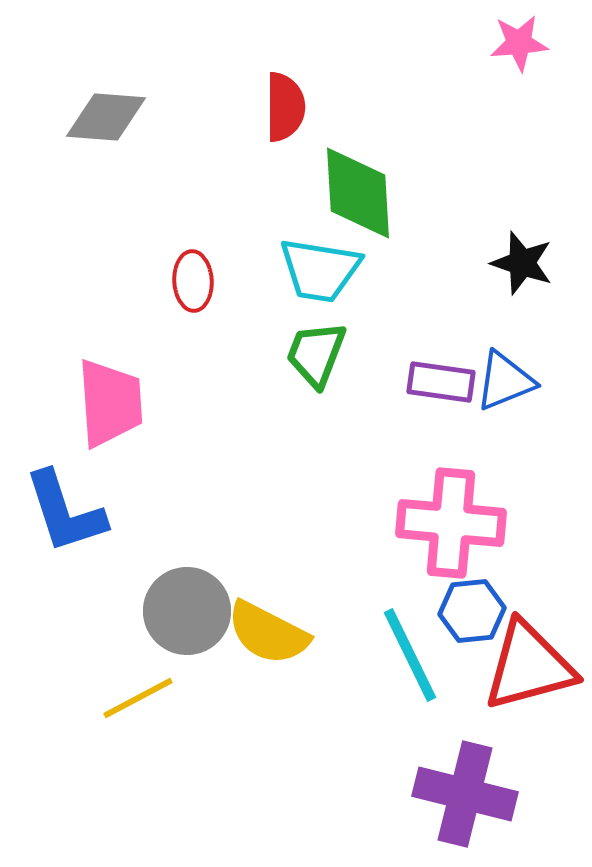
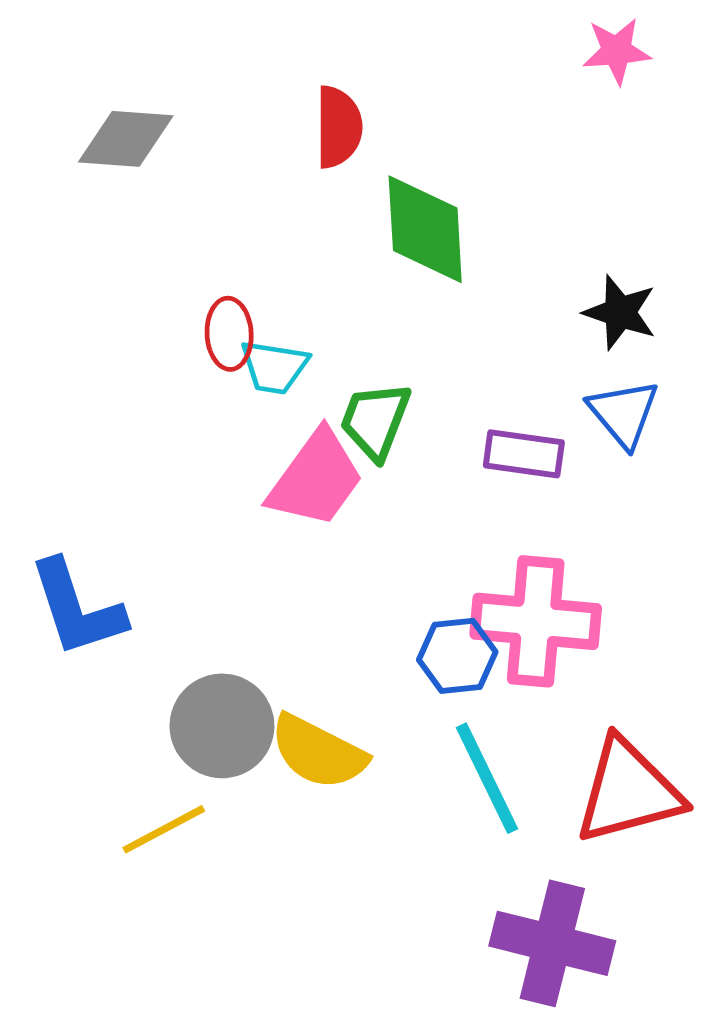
cyan trapezoid: (320, 270) -> (274, 367), moved, size x0.7
blue triangle: (505, 381) -> (624, 413), moved, turned -48
pink trapezoid: (110, 403) -> (316, 479), moved, turned 40
blue hexagon: (472, 611) -> (457, 656), moved

